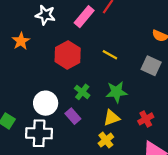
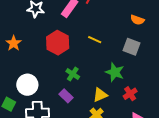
orange star: (21, 41) -> (14, 43), moved
green star: (116, 92) -> (115, 72), moved, turned 30
white circle: (46, 103) -> (27, 85), moved

